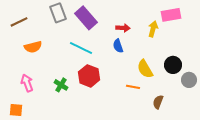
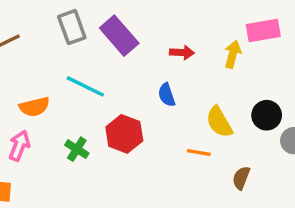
blue semicircle: (118, 46) -> (167, 95), moved
orange semicircle: (33, 47) -> (34, 107), moved
cyan line: (81, 48) -> (85, 86), moved
pink arrow: (27, 83) -> (19, 146), turned 42

